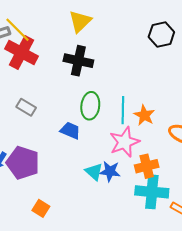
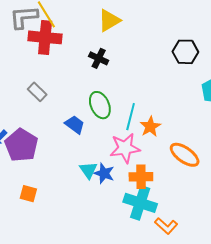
red cross: (21, 52) -> (45, 37), turned -36
black cross: (78, 61) -> (99, 58), size x0.7
green ellipse: (90, 106) -> (100, 105), turned -44
orange square: (41, 208) -> (28, 194), turned -30

